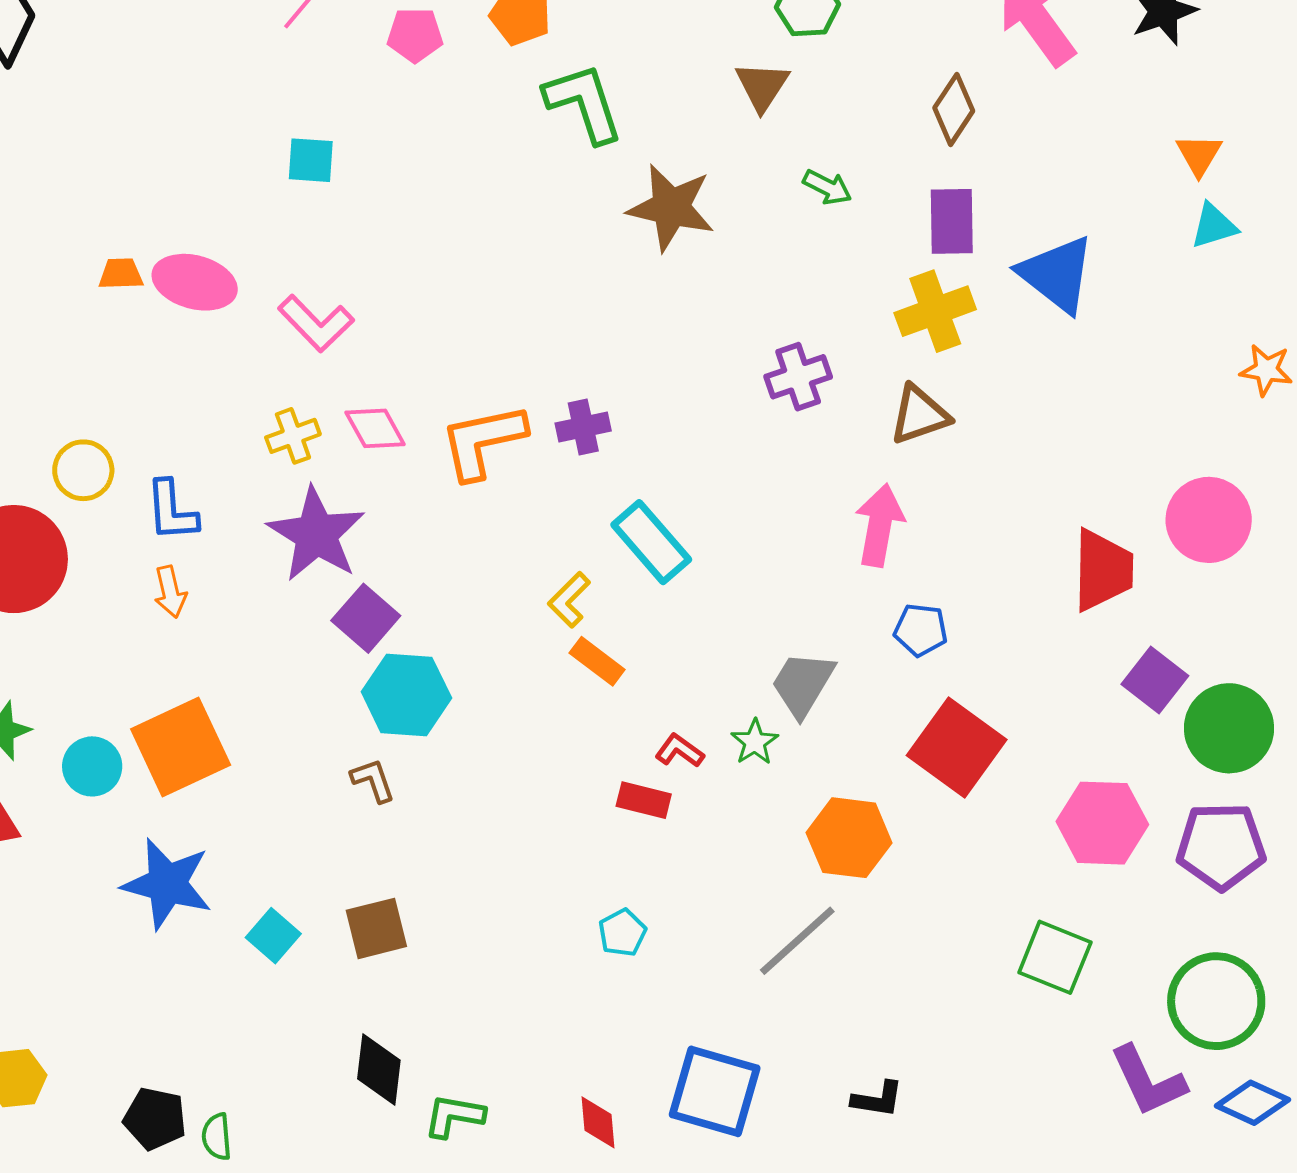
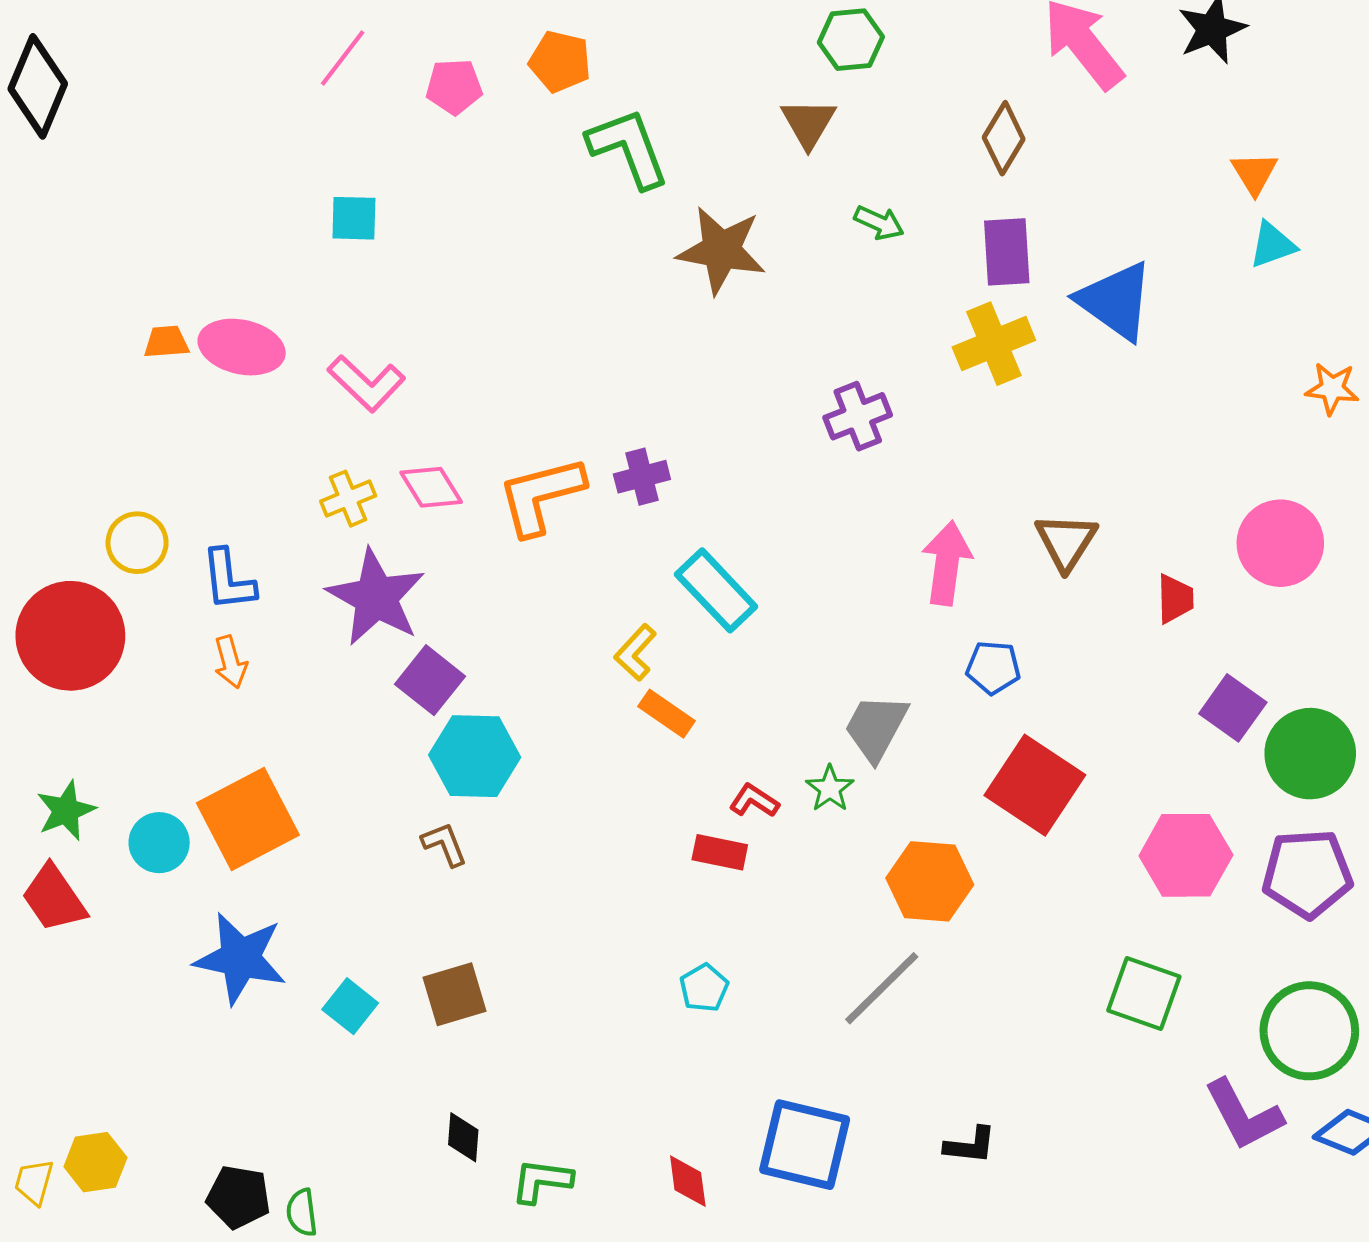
brown triangle: (919, 415) -> (1066, 542), moved, turned -36
red trapezoid: (1103, 570) -> (1175, 599), size x0.6
black diamond: (379, 1070) -> (463, 1137), size x0.7

